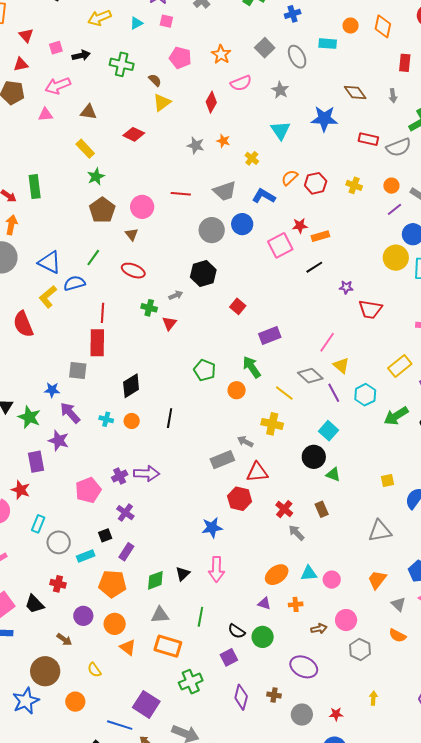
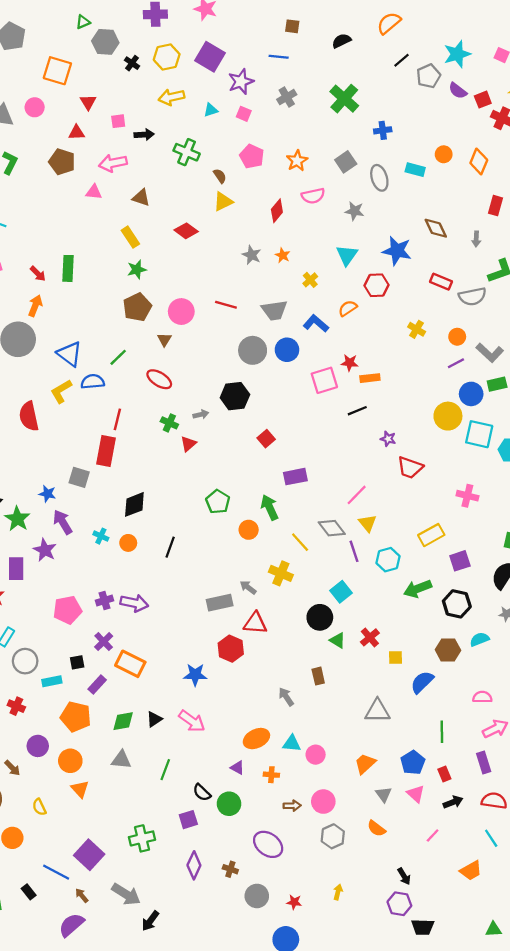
gray star: (280, 90) -> (355, 211), turned -30
red hexagon: (316, 183) -> (376, 285), moved
red cross: (284, 509) -> (370, 637), moved
pink arrow: (216, 569) -> (192, 721), turned -65
orange rectangle: (168, 646) -> (130, 664), moved

